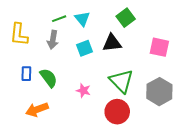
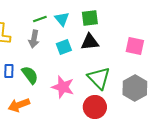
green square: (126, 18) -> (90, 18), moved, turned 30
pink star: (83, 91) -> (63, 87), size x1.6

